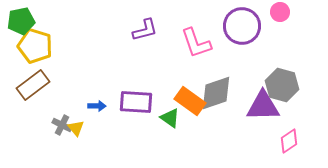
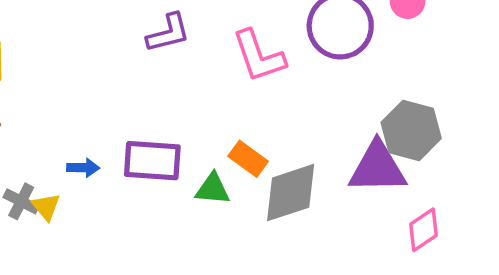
gray diamond: (216, 93) -> (291, 193), moved
orange rectangle: (190, 101) -> (248, 159), size x0.7
green triangle: (170, 118) -> (213, 189), turned -30

